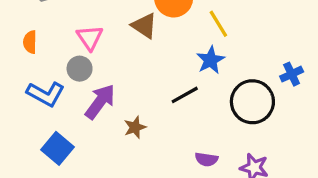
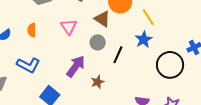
gray circle: (80, 69) -> (98, 42), moved
blue L-shape: (46, 94) -> (28, 65), moved
black line: (185, 95) -> (118, 55), moved, turned -36

